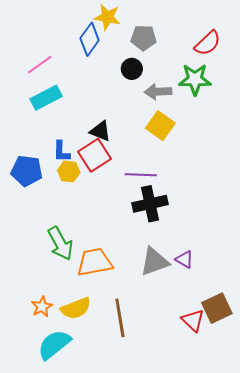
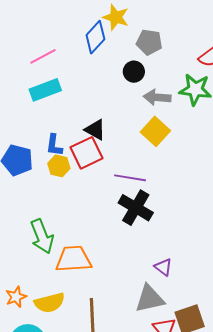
black cross: (150, 204) -> (136, 208), turned 36
gray triangle: (154, 262) -> (150, 299), moved

